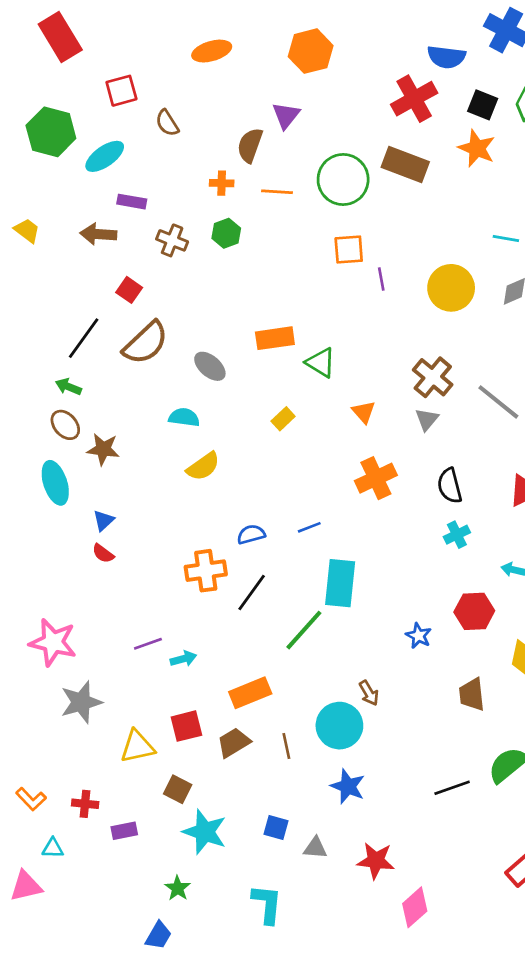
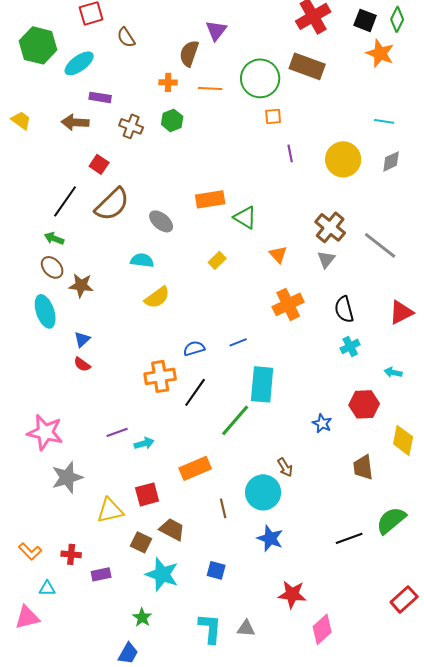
orange star: (477, 148) -> (380, 53), moved
orange square: (349, 249) -> (273, 116), moved, size x0.7
brown trapezoid: (234, 743) -> (172, 529), moved, turned 60
gray triangle: (315, 848) -> (246, 628), moved

